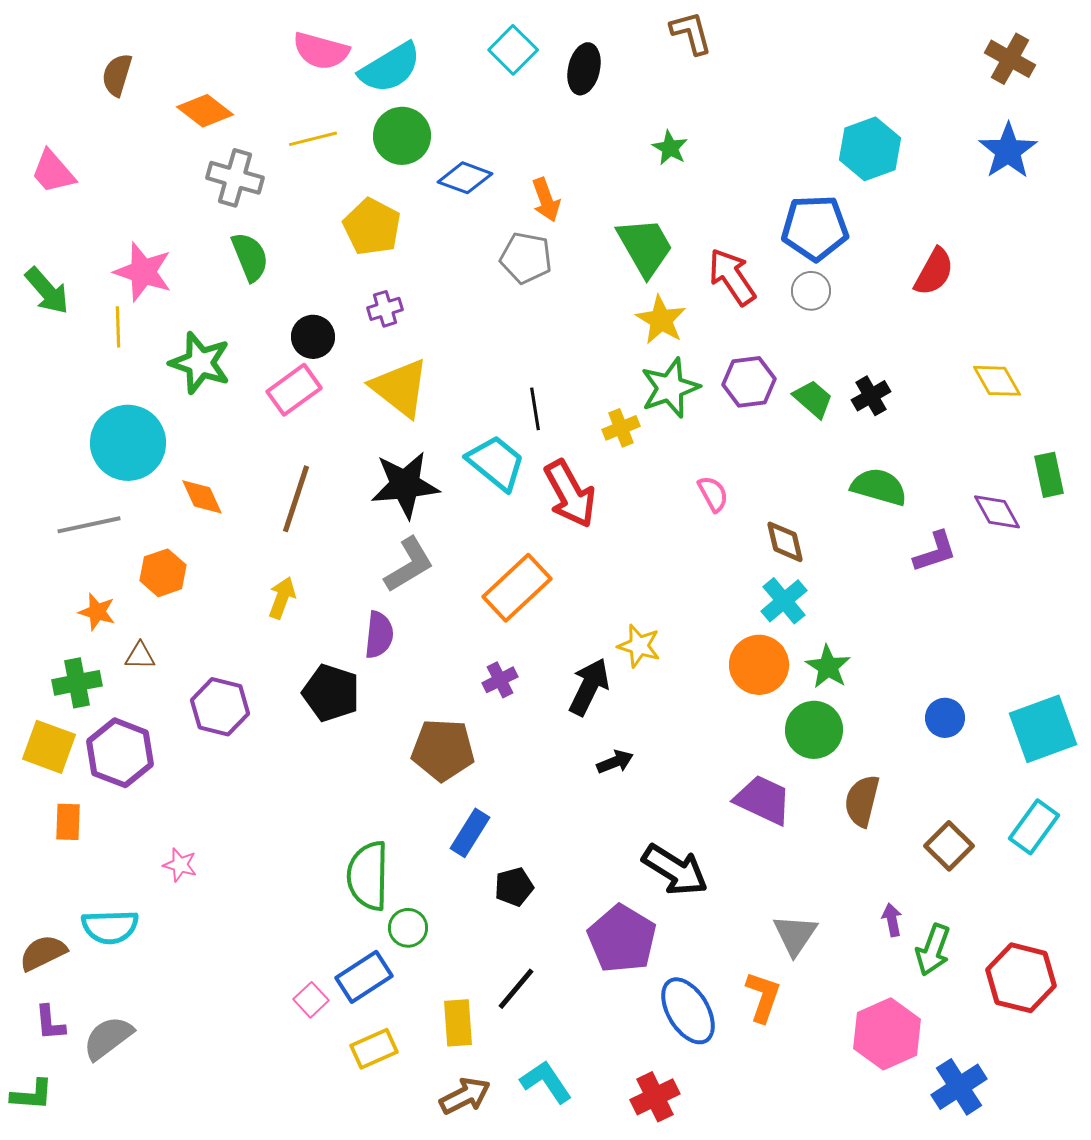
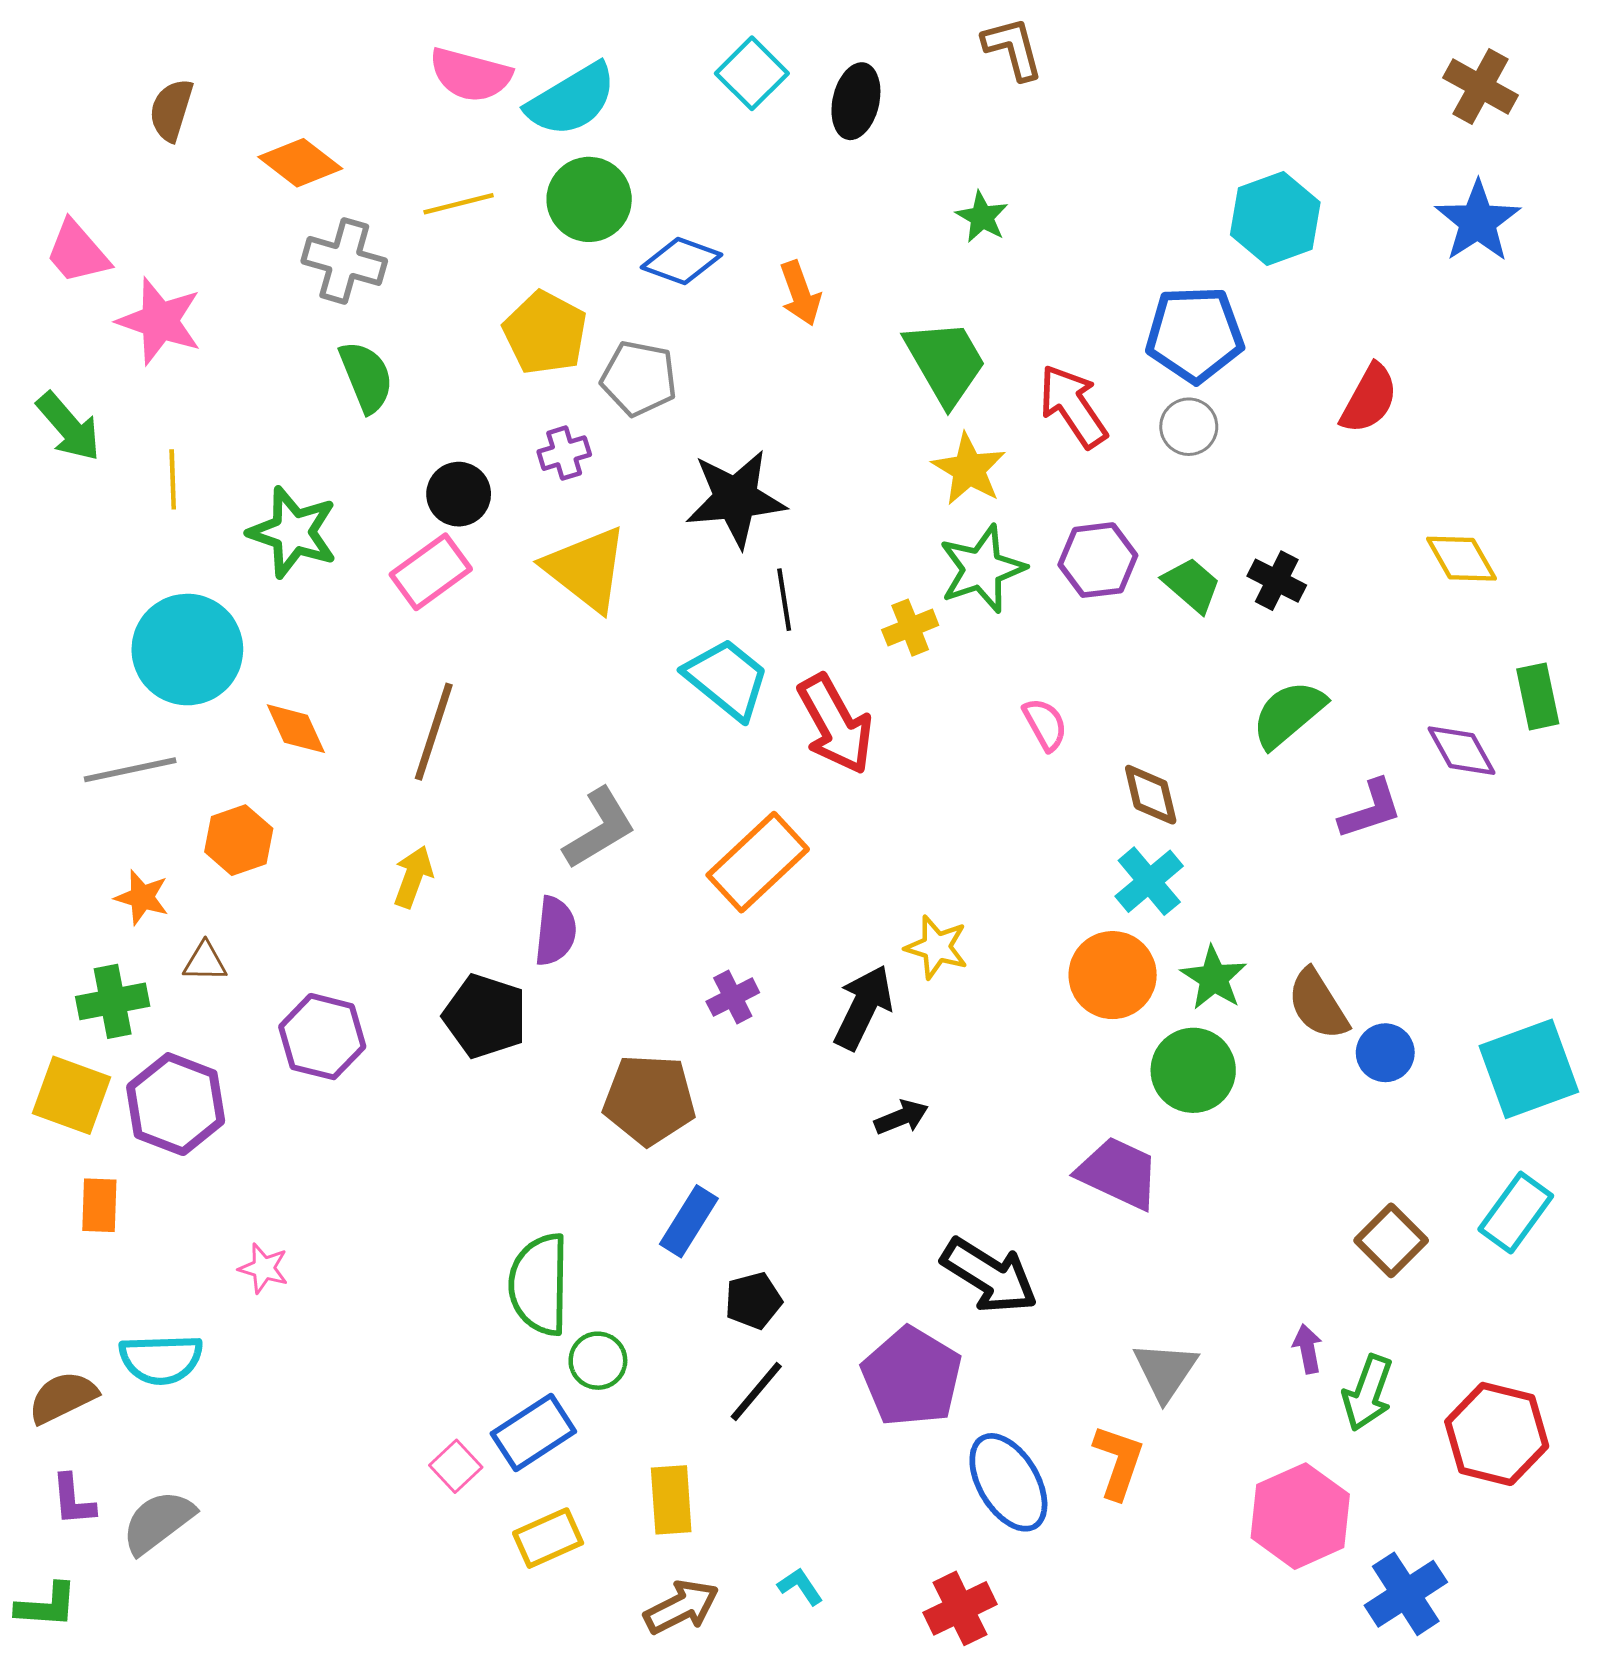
gray pentagon: (526, 258) -> (639, 378), moved
pink star: (143, 272) -> (160, 321), moved
black cross: (871, 396) -> (1277, 581), turned -33
black star: (405, 485) -> (736, 499), moved
green semicircle: (879, 487) -> (1288, 714), turned -56
brown semicircle: (862, 801) -> (1318, 1004), moved, turned -46
black line: (516, 989) -> (756, 1391), moved
cyan L-shape: (546, 1082) -> (800, 1586), size x0.6

